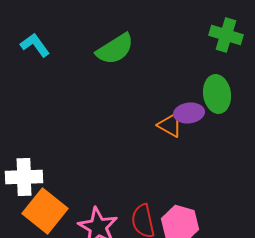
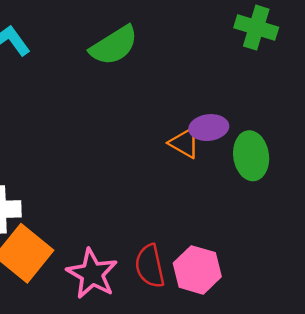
green ellipse: (217, 94) -> (251, 156), moved

